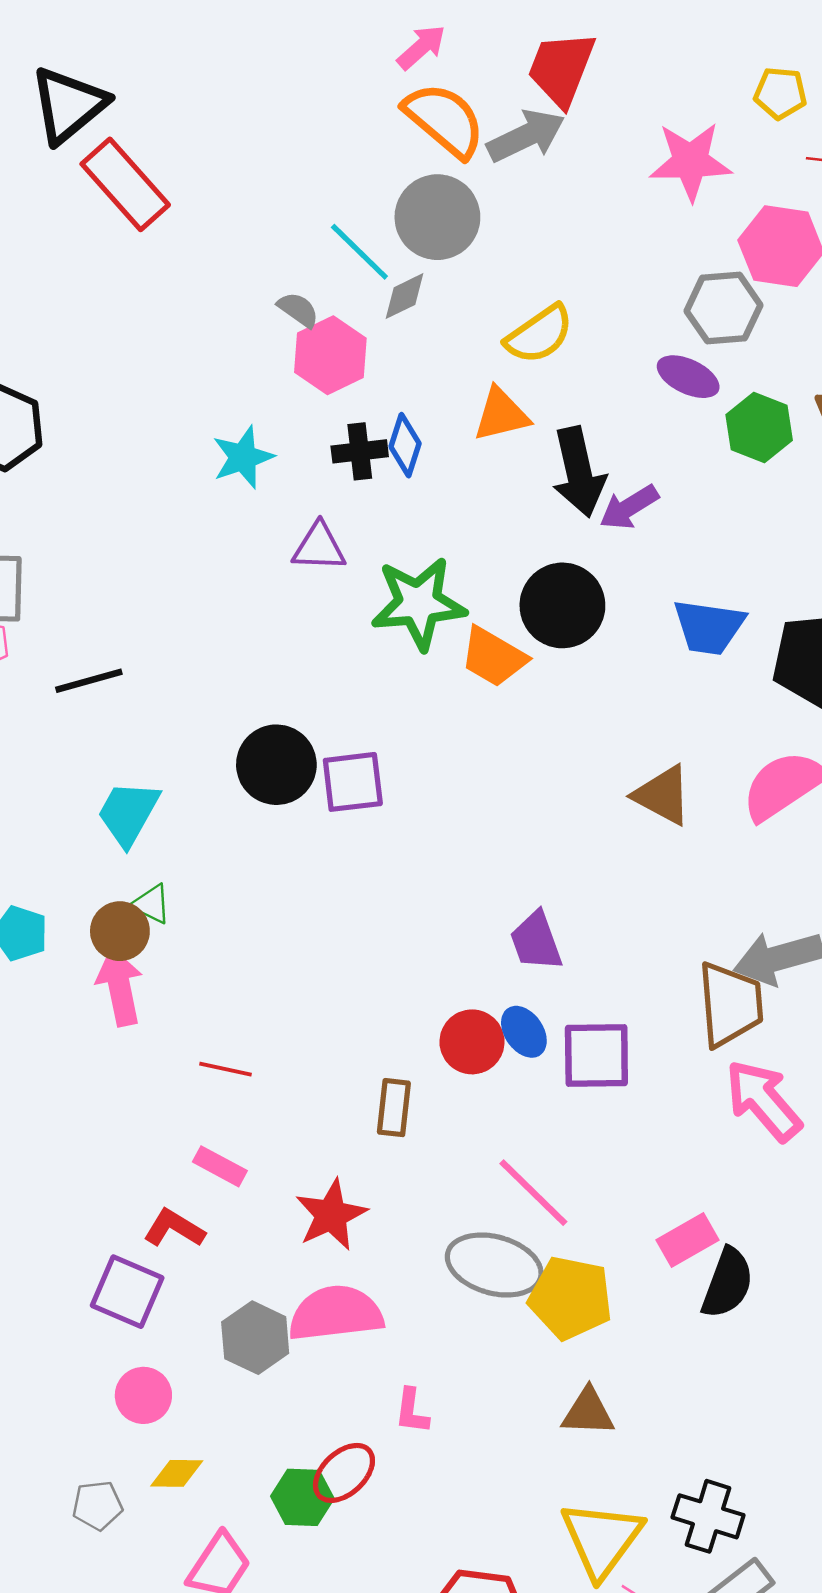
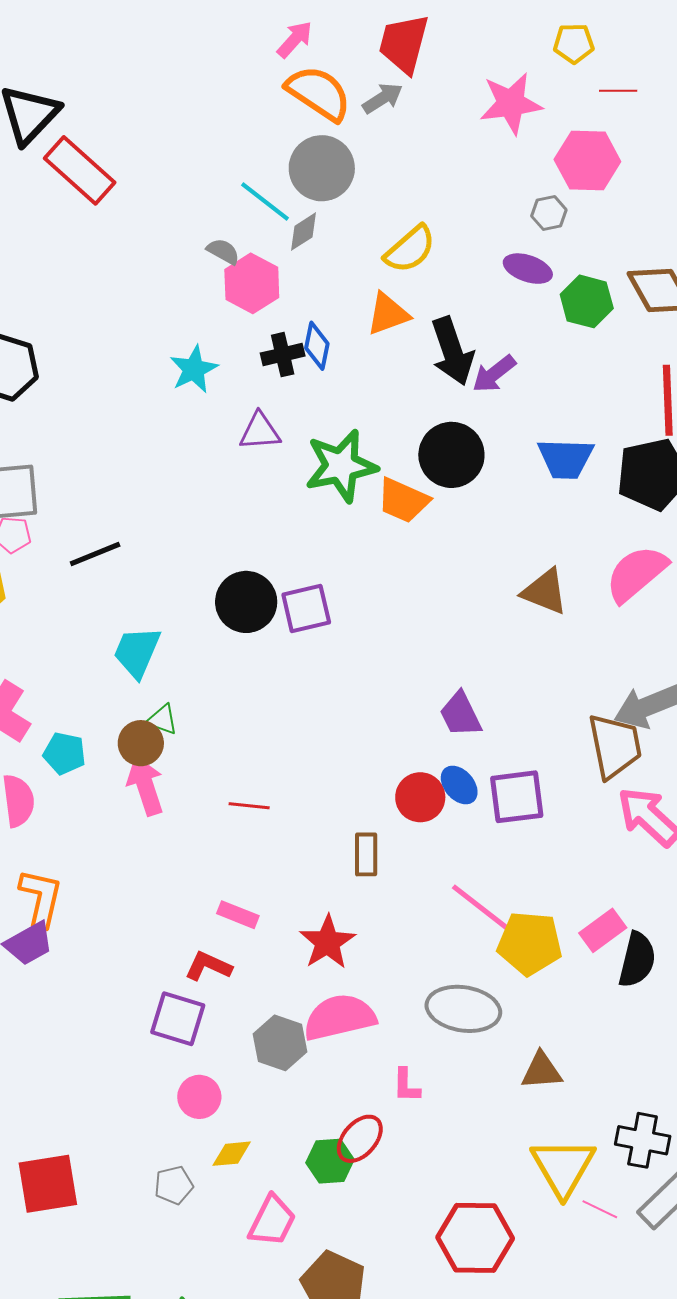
gray arrow: (526, 136) -> (383, 98), size x0.7
gray hexagon: (723, 308) -> (549, 213), size x0.6
red line: (226, 1069) -> (249, 806), moved
gray ellipse: (494, 1265) -> (463, 1009), moved
yellow pentagon: (570, 1298) -> (530, 943), moved

